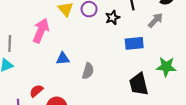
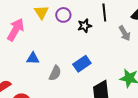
gray arrow: (156, 20) -> (125, 33), turned 98
blue rectangle: (134, 43) -> (82, 64), moved, turned -36

